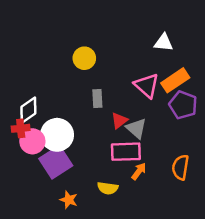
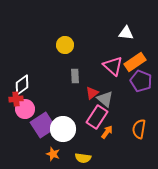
white circle: (57, 135) -> (63, 129), moved
pink rectangle: (126, 152) -> (97, 117), turned -55
yellow semicircle: (108, 188) -> (83, 158), moved

